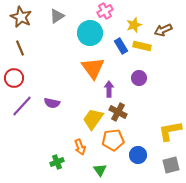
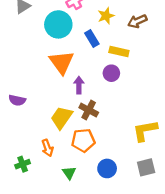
yellow rectangle: (142, 46) -> (119, 52), moved
blue circle: (138, 155) -> (107, 168), moved

